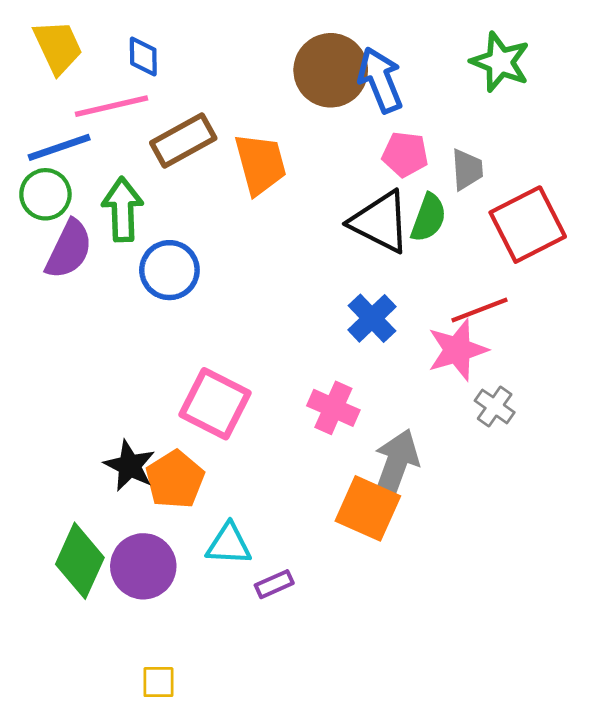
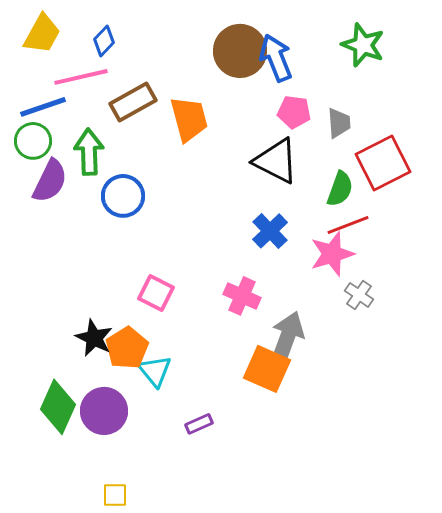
yellow trapezoid: (58, 47) -> (42, 34), turned 54
blue diamond: (143, 56) -> (104, 41), turned 44
green semicircle: (429, 218) -> (340, 189), moved
pink square: (215, 404) -> (156, 293), size x0.7
cyan triangle: (229, 544) -> (155, 371), moved, turned 48

